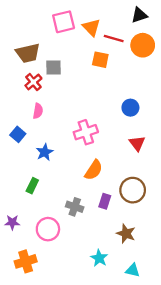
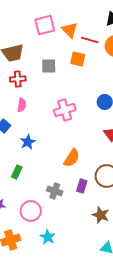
gray square: (54, 67) -> (49, 66), moved
red cross: (33, 82) -> (18, 79), turned 35
pink cross: (86, 132) -> (65, 110), moved
cyan star: (99, 258) -> (48, 237), moved

